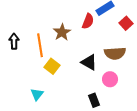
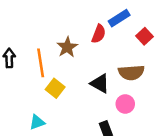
cyan triangle: (37, 94) -> (37, 122), turned 32

